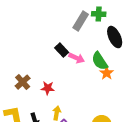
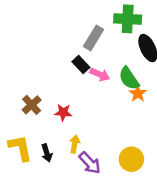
green cross: (99, 14) -> (128, 19), size x1.5
gray rectangle: (81, 21) -> (94, 38), moved

